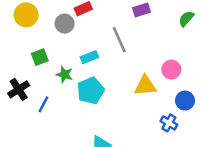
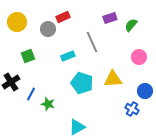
green semicircle: (186, 19) -> (131, 25), moved
pink circle: (171, 70) -> (139, 57), moved
green star: (65, 74) -> (48, 104), moved
cyan pentagon: (91, 91) -> (82, 83), moved, turned -30

